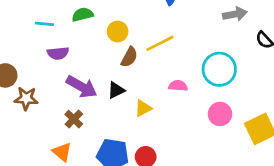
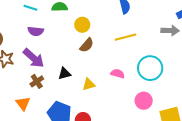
yellow line: (160, 43) -> (125, 37), moved
purple arrow: (82, 87) -> (34, 58), moved
black triangle: (116, 90) -> (64, 74), moved

